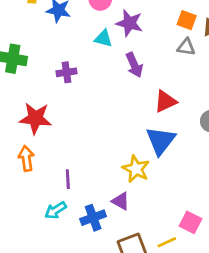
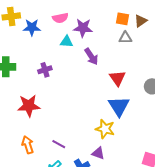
red triangle: (165, 101) -> (117, 78), turned -30
orange arrow: (26, 158) -> (28, 145), moved
purple line: (68, 179) -> (59, 144), turned -48

